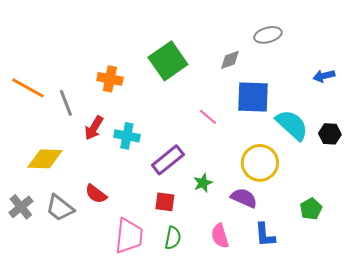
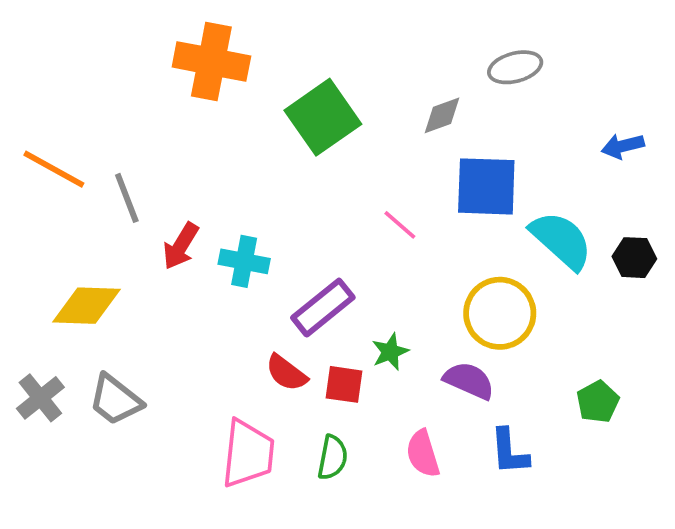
orange cross: (110, 79) -> (211, 62), moved, size x1.5
red semicircle: (96, 194) -> (286, 373), moved
red square: (165, 202) -> (344, 384), moved

